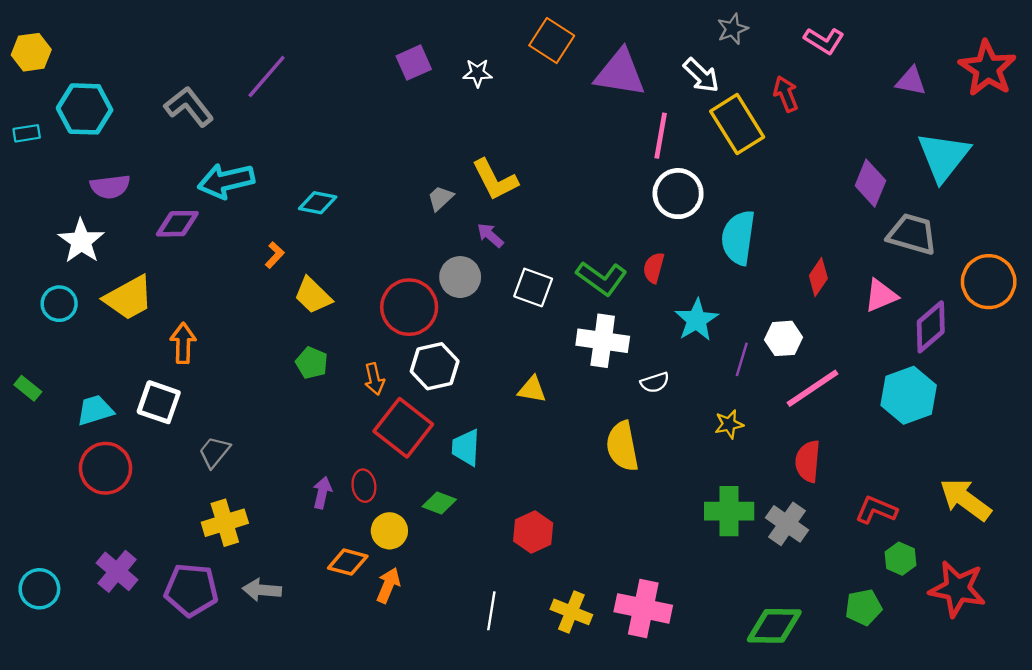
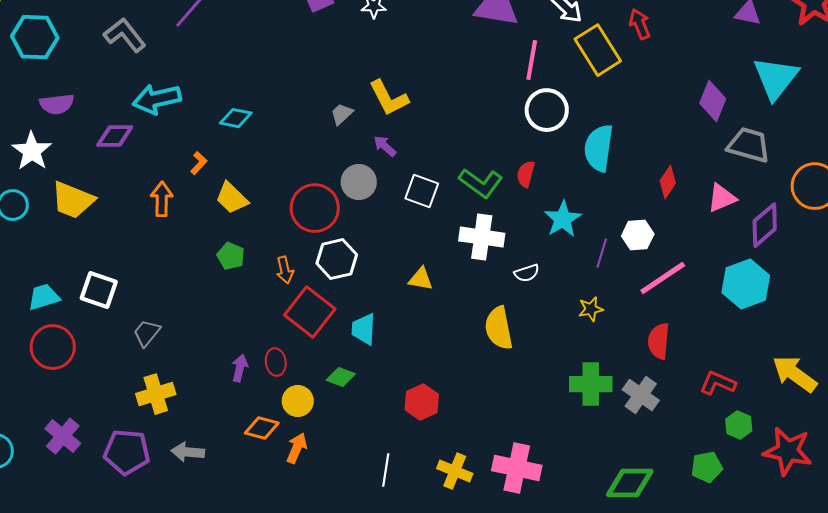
yellow trapezoid: (129, 298) -> (73, 200), turned 51
orange arrow: (183, 343) -> (162, 199), moved

